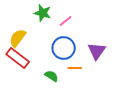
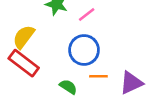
purple triangle: (97, 51) -> (131, 83), moved, turned 30

